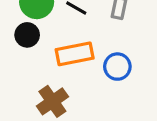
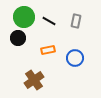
orange rectangle: (75, 54) -> (48, 50), size x0.6

